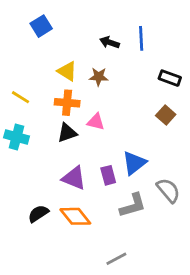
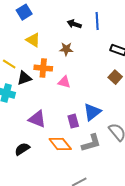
yellow triangle: (67, 71) -> (33, 40), moved
black triangle: (67, 133) -> (24, 78), moved
purple triangle: (74, 178) -> (37, 119), moved
orange diamond: (75, 216) -> (60, 144), moved

